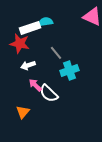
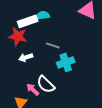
gray line: (56, 53) -> (53, 45), turned -32
pink arrow: (35, 85) -> (33, 89), moved

